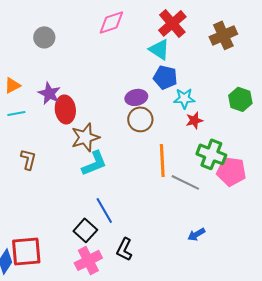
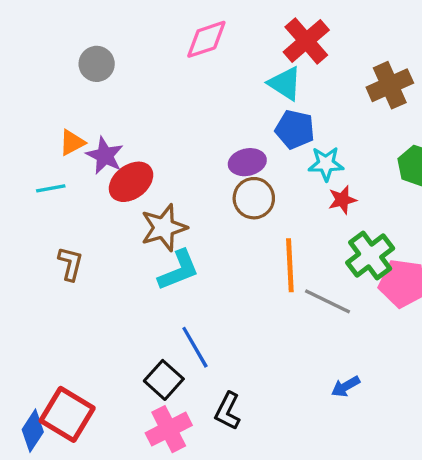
brown cross: (223, 35) -> (390, 85), moved
orange triangle: (12, 85) -> (72, 142), moved
red ellipse: (65, 109) -> (131, 182), turned 60
green cross: (211, 154) -> (370, 255), turned 32
red square: (26, 251) -> (67, 414), turned 36

